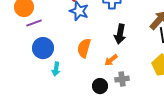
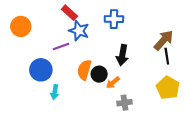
purple line: (34, 23) -> (61, 47), moved
black circle: (100, 86) -> (99, 74), moved

